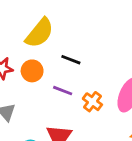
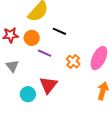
purple line: (63, 91) -> (45, 53), moved

